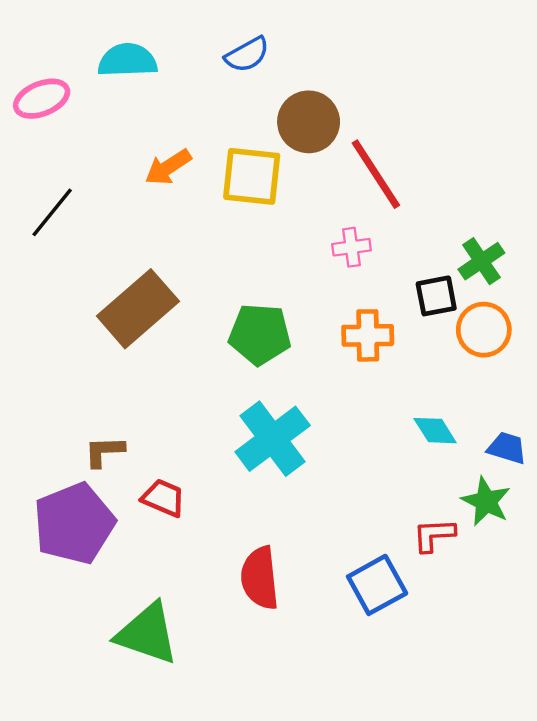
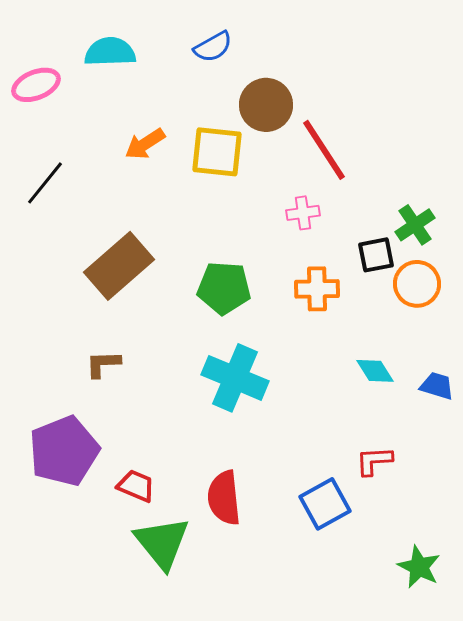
cyan cross: (273, 439) -> (235, 378), turned -30
brown L-shape: (104, 451) -> (103, 364), moved
red trapezoid: (163, 498) -> (136, 486), moved
green star: (486, 501) -> (419, 567), moved
green triangle: (147, 634) -> (162, 543), moved, turned 32

